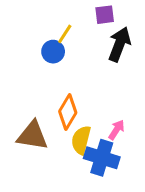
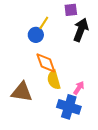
orange diamond: (68, 112) -> (46, 63), moved, turned -50
yellow semicircle: (81, 140) -> (54, 80), moved, turned -30

